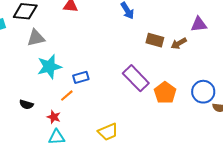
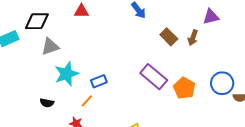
brown rectangle: (155, 40) -> (169, 37), turned 36
brown arrow: (179, 43) -> (193, 38), turned -35
black semicircle: (26, 104) -> (47, 103), moved

